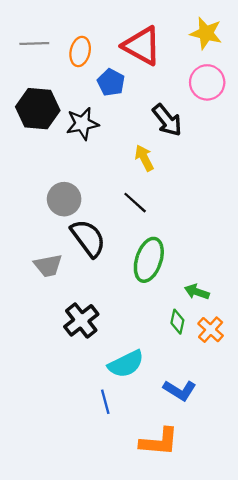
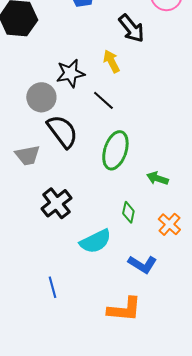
black star: (82, 124) -> (70, 73), moved
green diamond: (177, 322) -> (128, 212), moved
orange cross: (211, 330) -> (169, 224), moved
blue line: (105, 402) -> (52, 287), moved

